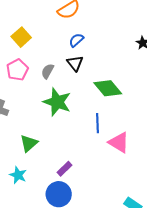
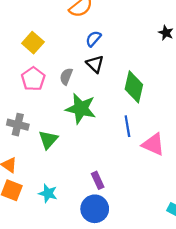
green diamond: (108, 88) -> (134, 87), turned 60
green triangle: (29, 143) -> (48, 140), moved
purple rectangle: (64, 169) -> (98, 180), turned -63

